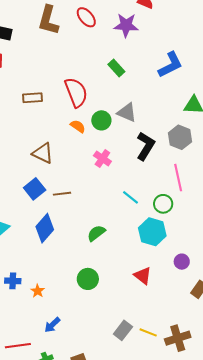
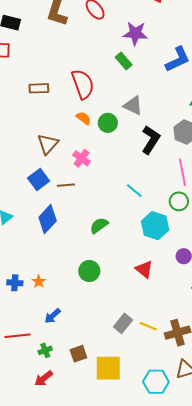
purple star: (126, 25) -> (135, 33), moved
green circle: (101, 120) -> (108, 123), moved
brown triangle: (43, 153) -> (48, 144), turned 45
pink cross: (102, 158) -> (82, 158), moved
green circle: (163, 204) -> (179, 201), moved
blue cross: (13, 281) -> (15, 283), moved

